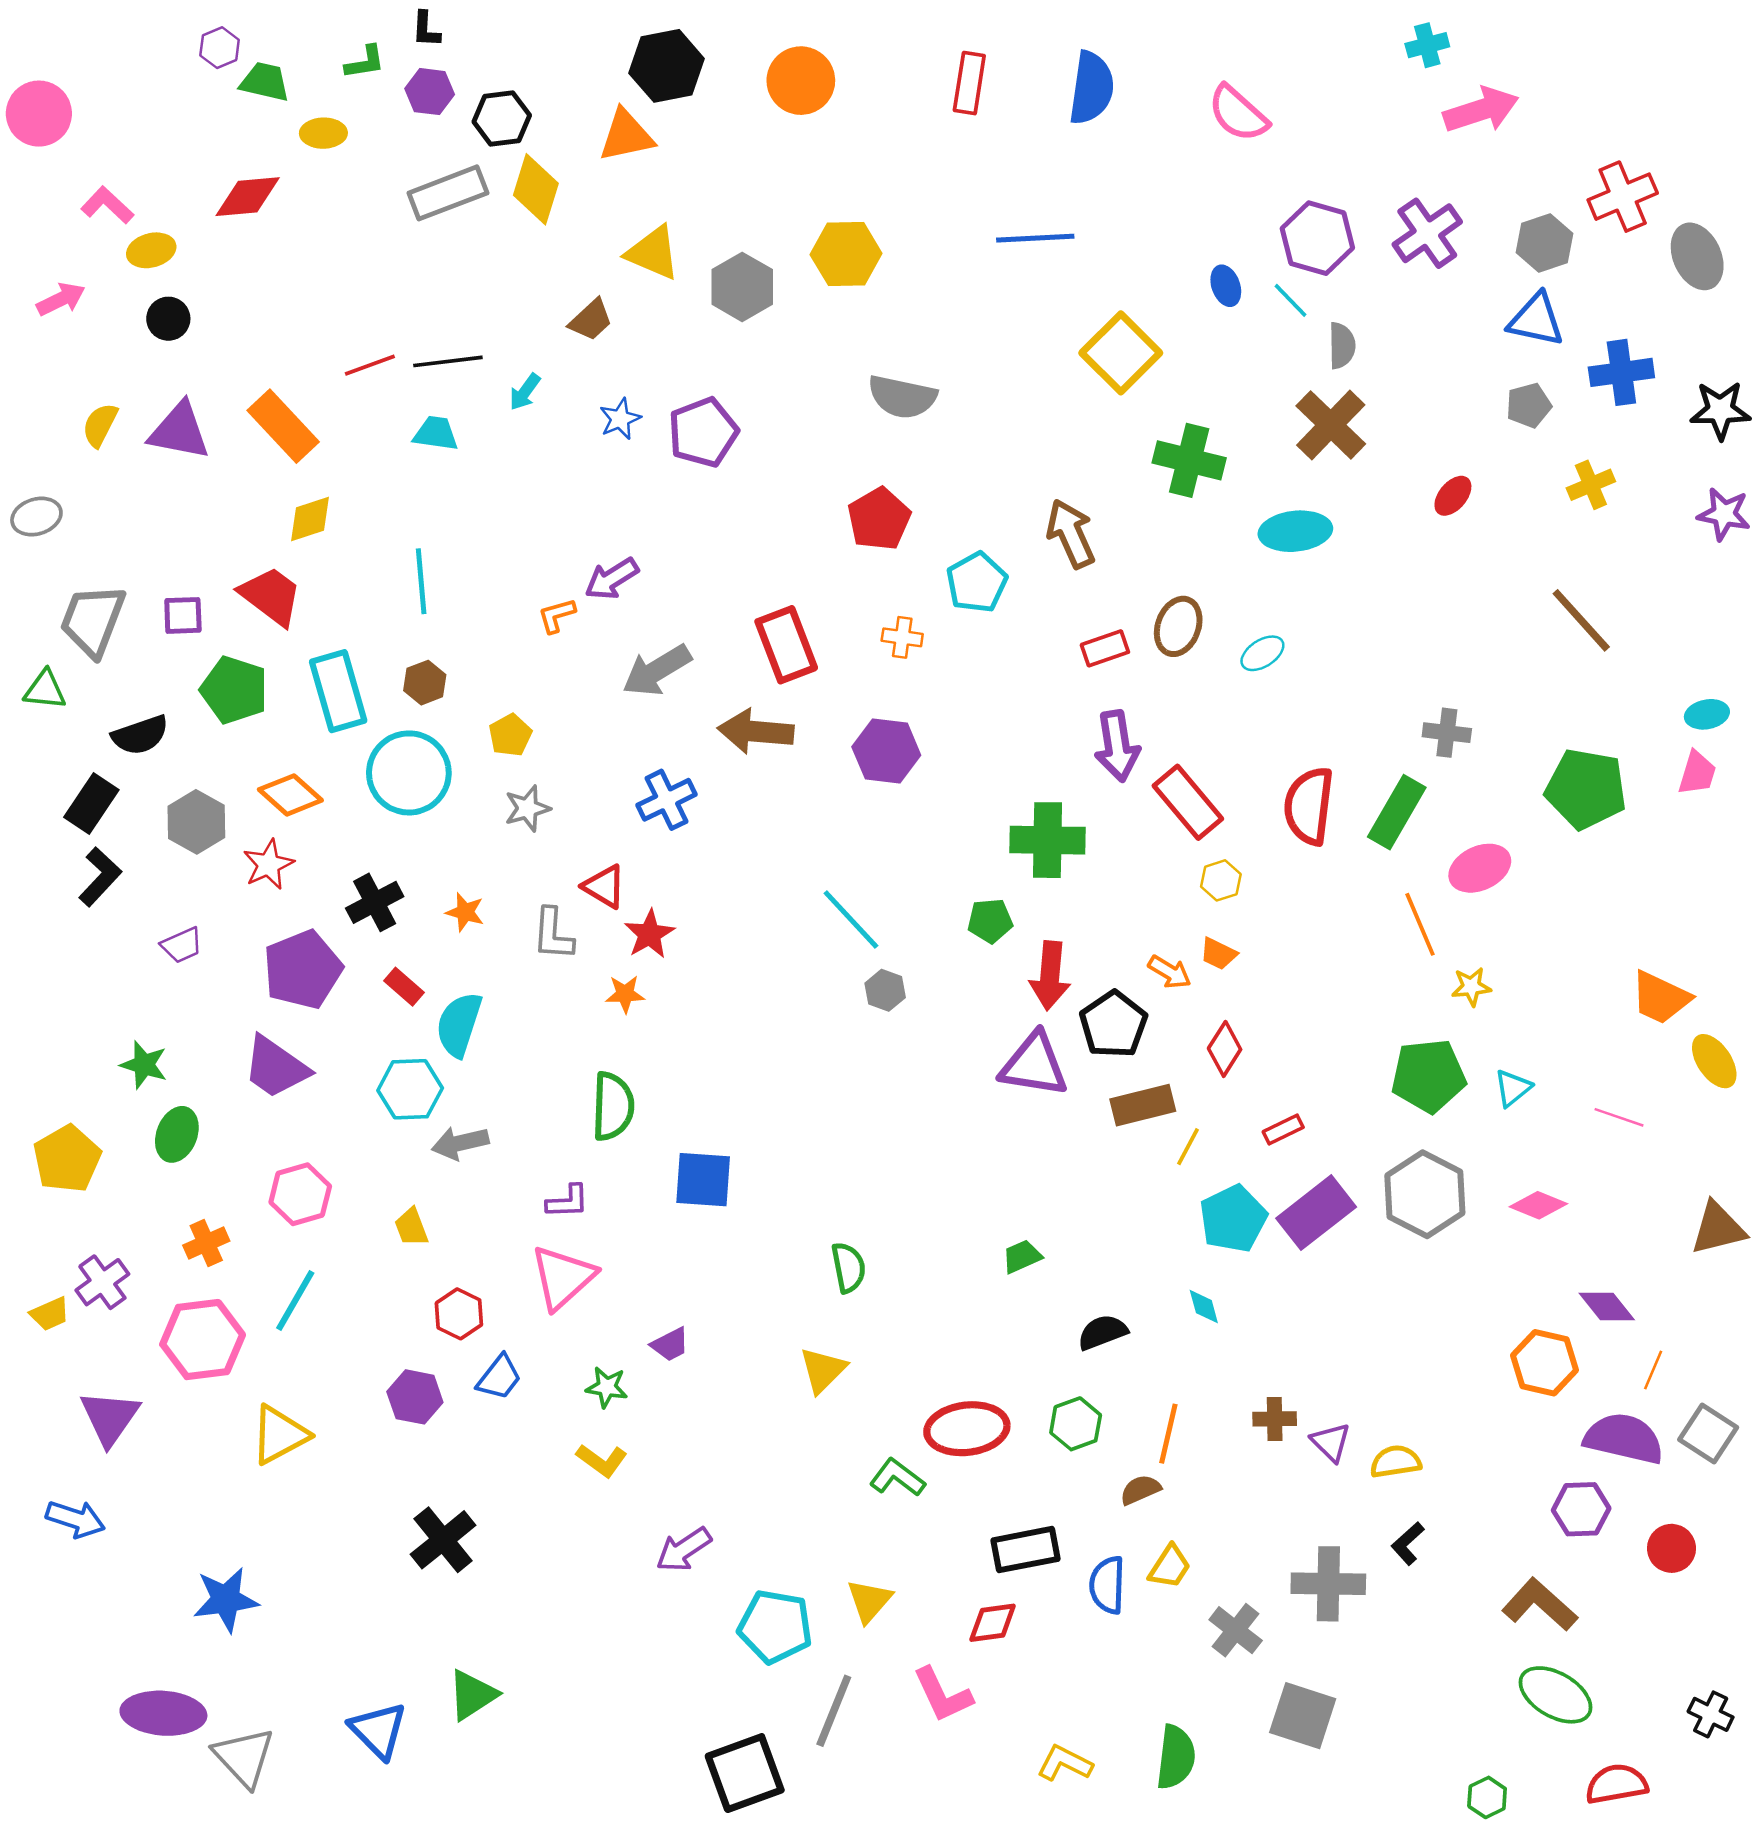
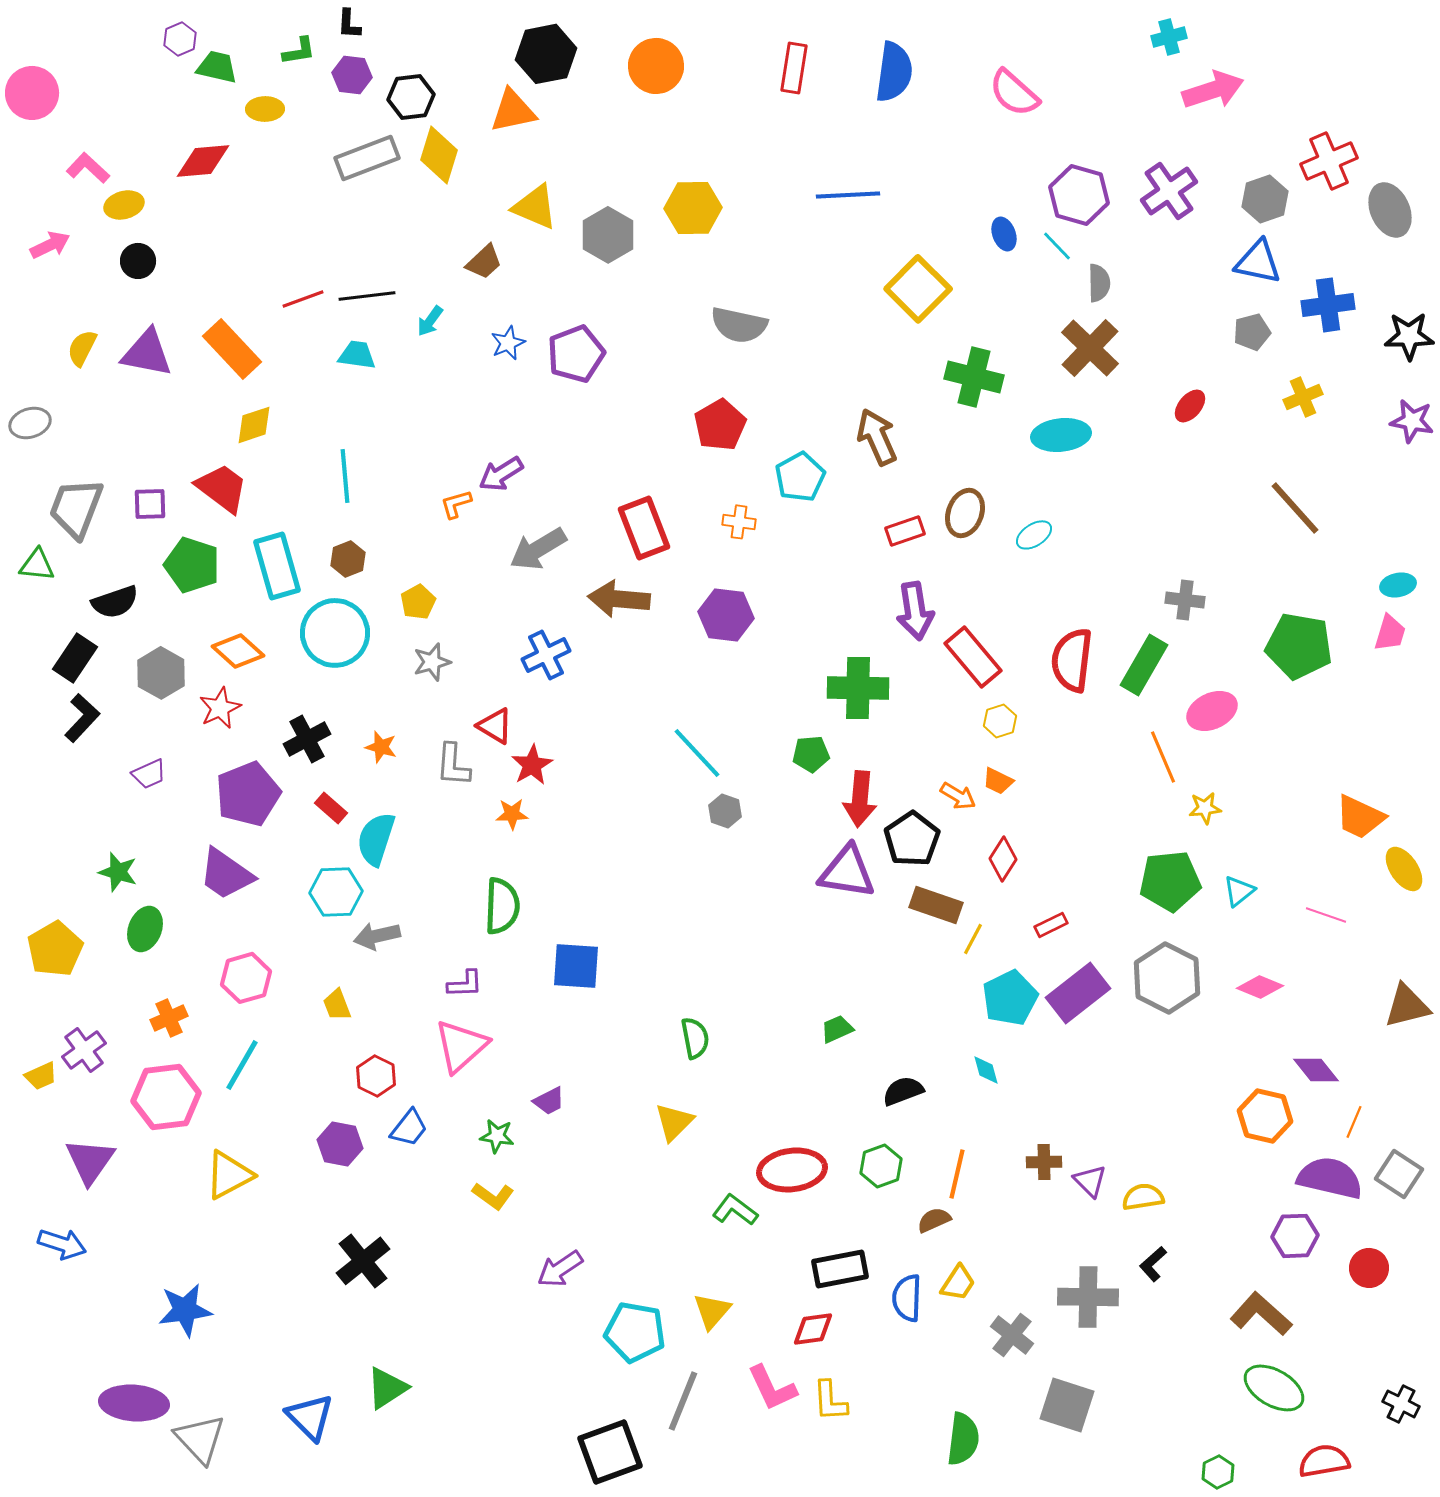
brown rectangle: (1143, 1105) -> (936, 905), turned 33
yellow L-shape: (1065, 1763) -> (830, 1401), moved, turned -120

